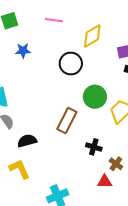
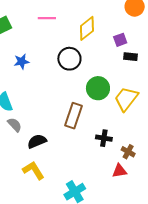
blue star: (23, 51) -> (22, 62), moved

